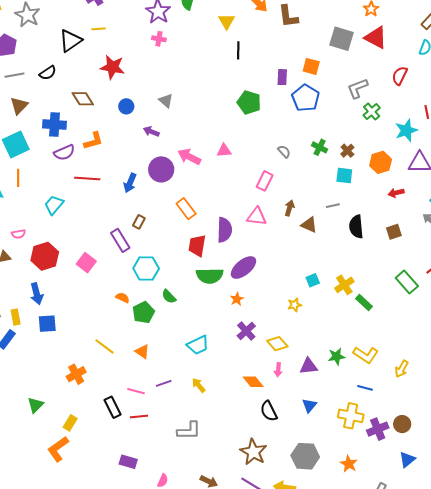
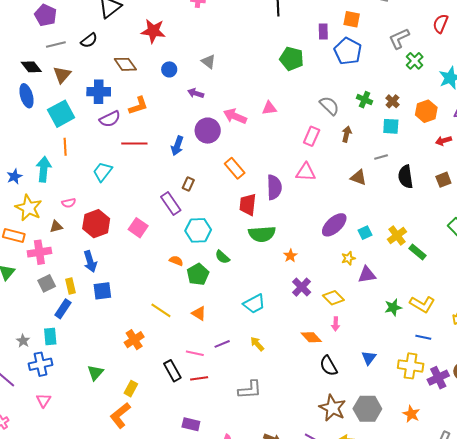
gray semicircle: (284, 151) -> (329, 106), size x1.5
brown arrow: (289, 208) -> (347, 134), moved
purple ellipse: (243, 268) -> (334, 225), moved
purple triangle: (309, 366) -> (367, 275), moved
brown star: (253, 452) -> (332, 408), moved

